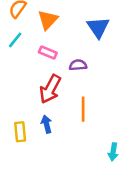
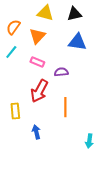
blue triangle: (98, 27) -> (77, 42), turned -48
blue arrow: (47, 124) -> (36, 132), moved
yellow rectangle: (20, 132) -> (15, 111), moved

